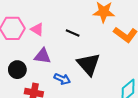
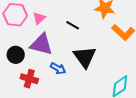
pink triangle: (37, 29) -> (39, 18), turned 40
purple triangle: (43, 56) -> (41, 44), size x1.4

